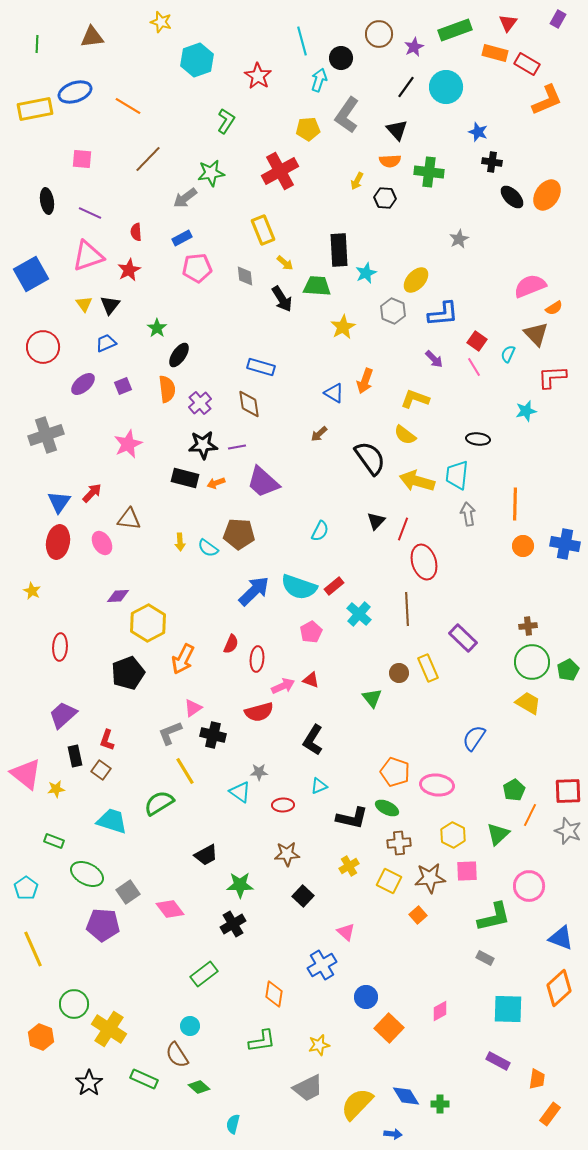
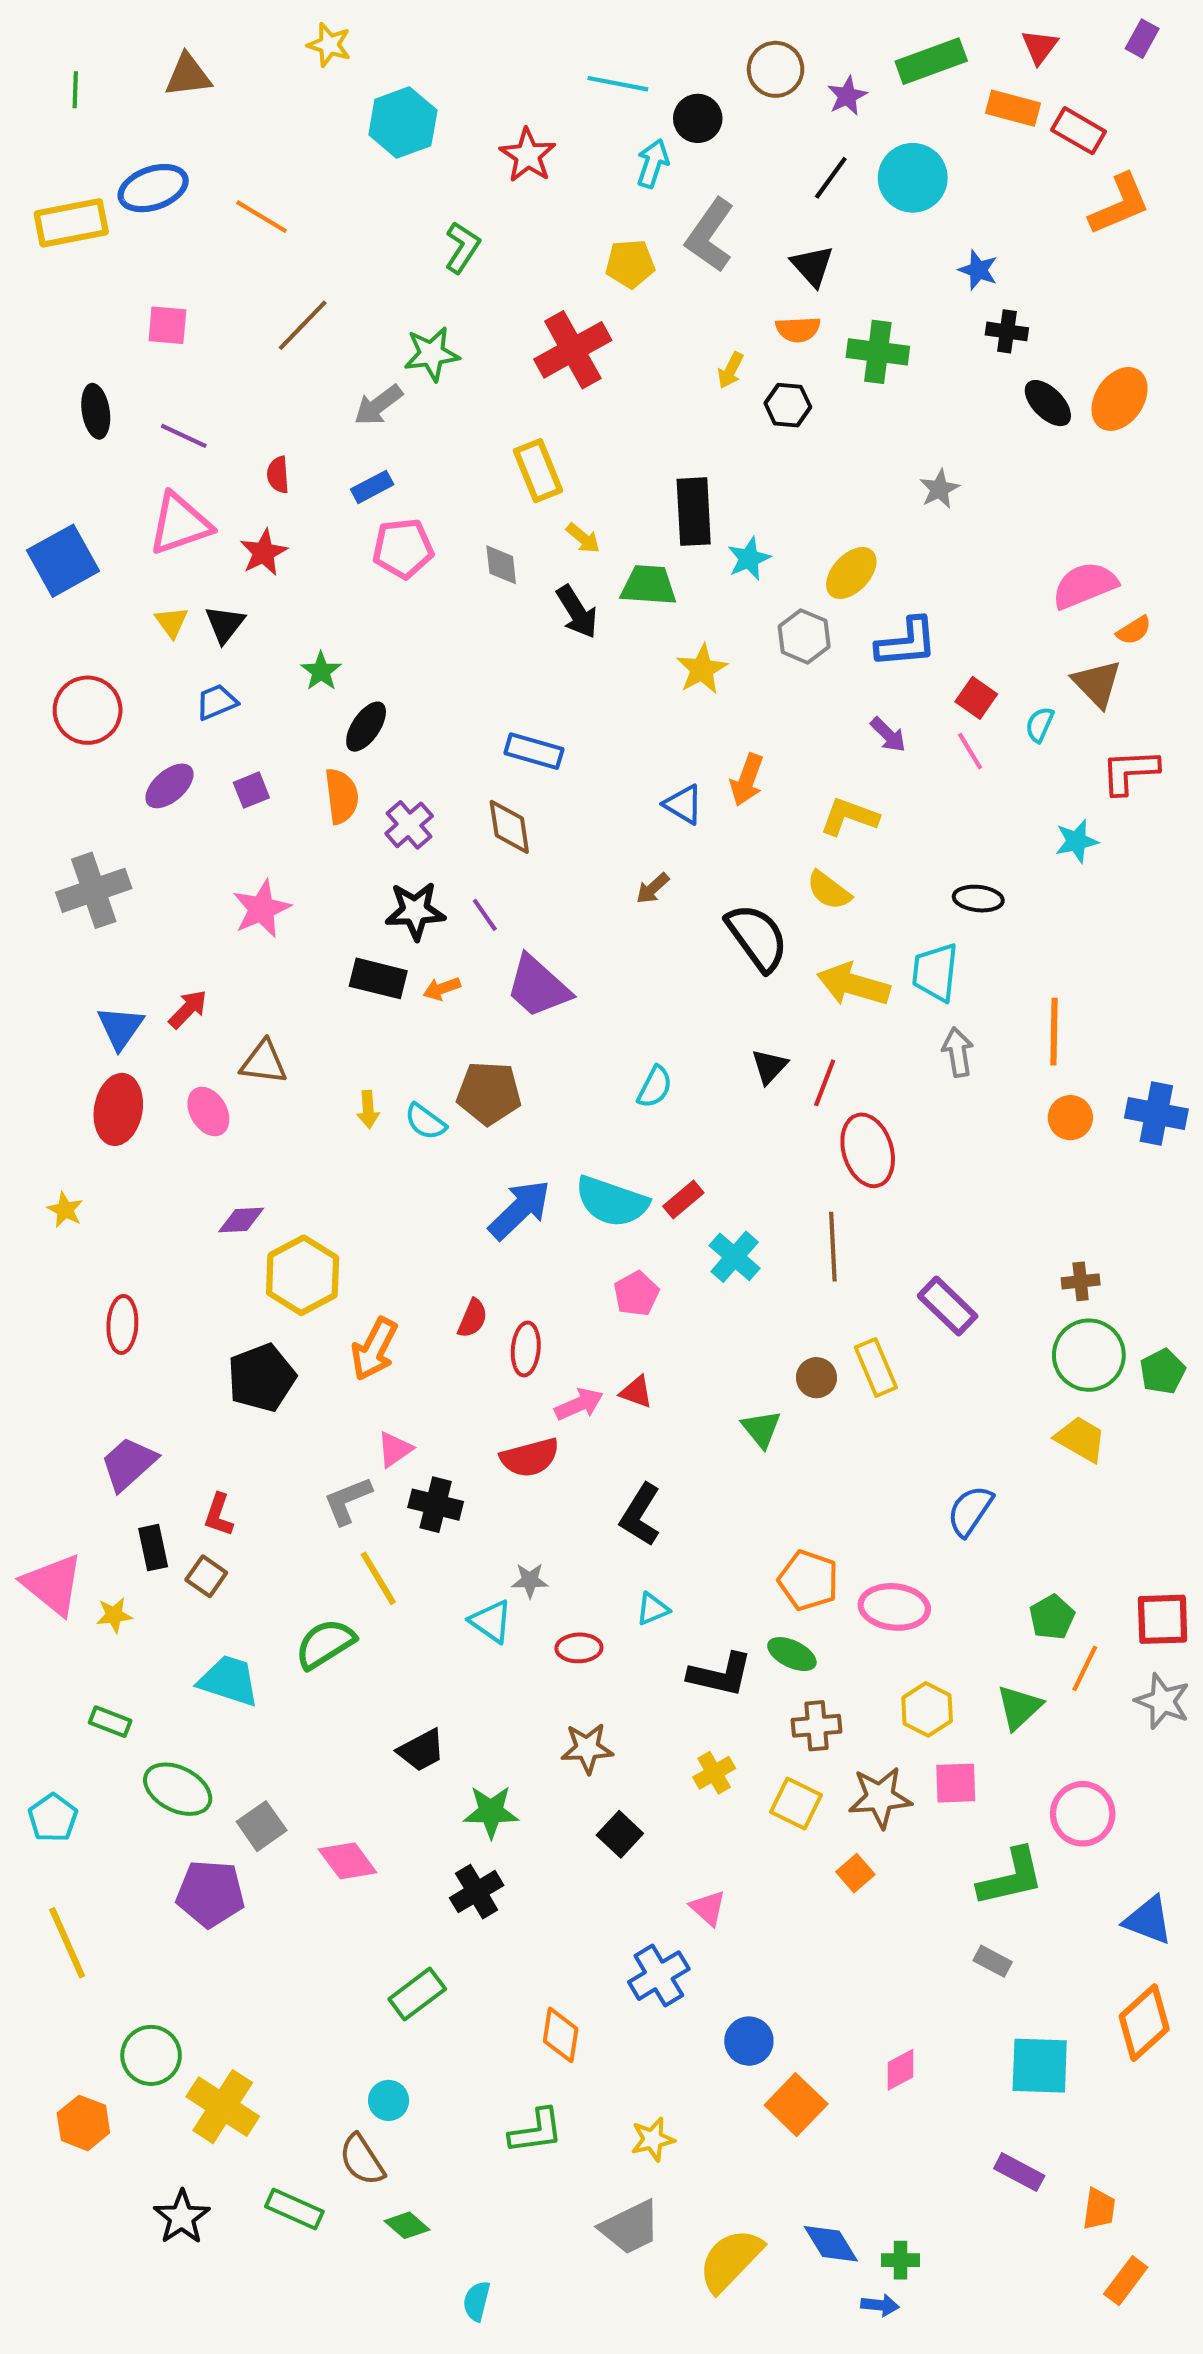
cyan line: (302, 41) -> (618, 84), turned -64
purple line: (237, 447) -> (485, 915), turned 66
blue arrow: (393, 1134) -> (880, 2305), moved

